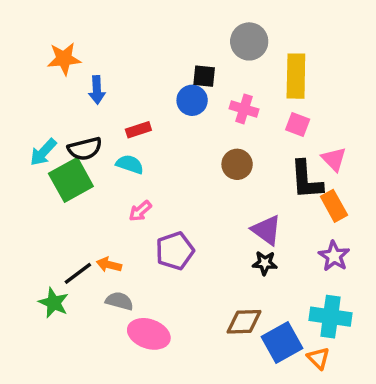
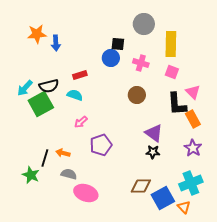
blue arrow: (97, 90) -> (56, 43), moved
black line: (78, 273) -> (45, 158), turned -36
cyan cross: (330, 317) -> (191, 183), turned -30

